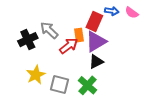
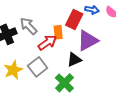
purple triangle: (96, 42) -> (88, 41), moved
gray square: (60, 85) -> (38, 67), moved, turned 36

